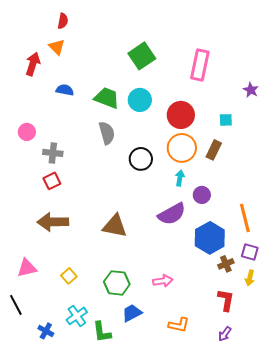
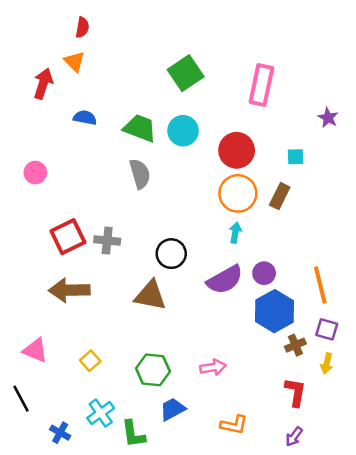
gray cross: (53, 153) -> (107, 241), moved
black circle: (141, 159) -> (171, 254), moved
red square: (52, 181) -> (68, 237), size x1.5
purple circle: (202, 195) -> (264, 273), moved
pink triangle: (27, 268) -> (35, 350), turned 35

